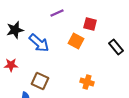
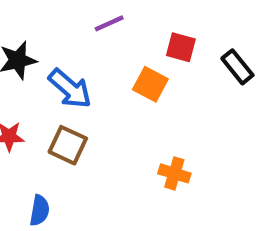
black rectangle: (116, 47) -> (237, 67), moved
brown square: (40, 81) -> (68, 145), moved

